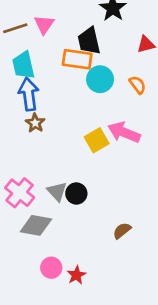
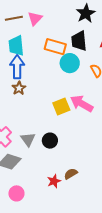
black trapezoid: (89, 41) -> (79, 41), moved
black circle: (76, 193) -> (50, 141), moved
red star: (76, 275) -> (54, 181), moved

